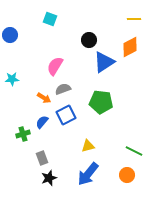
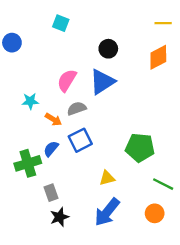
blue triangle: (104, 62) -> (102, 82), moved
cyan star: (12, 79) -> (30, 101), moved
green pentagon: (101, 102) -> (140, 147), moved
green cross: (23, 134) -> (28, 163), size x1.5

